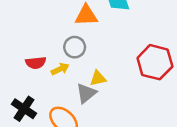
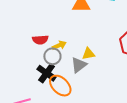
gray circle: (75, 47) -> (52, 56), moved
black cross: (24, 109) -> (47, 73), moved

